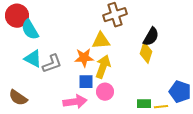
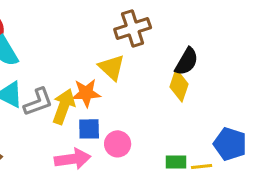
yellow triangle: (101, 41) -> (112, 67), turned 48
yellow arrow: (103, 67) -> (64, 106), moved

